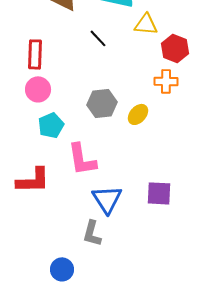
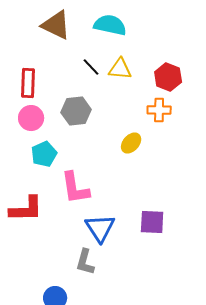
yellow triangle: (146, 24) -> (120, 69), moved
gray hexagon: (102, 103) -> (76, 111), moved

